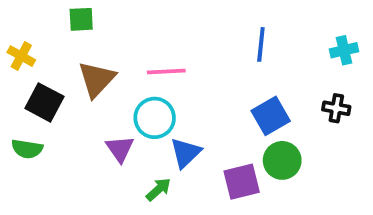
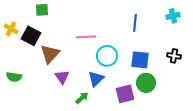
cyan cross: (344, 50) -> (173, 16), moved
brown triangle: (97, 79) -> (50, 54), moved
black square: (44, 102) -> (31, 36), moved
blue square: (271, 116) -> (140, 60), turned 36
cyan circle: (155, 118) -> (107, 56), moved

